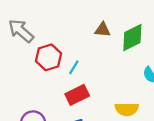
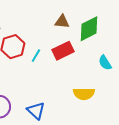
red rectangle: (77, 95) -> (63, 51), moved

